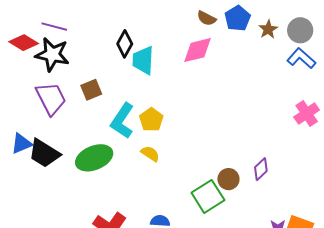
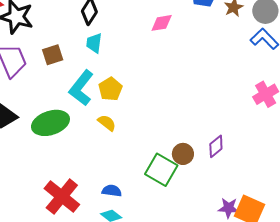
pink diamond: (198, 50) -> (162, 23), size x0.7
cyan trapezoid: (143, 60) -> (94, 43), moved, size x0.7
green square: (208, 196) -> (161, 170), turned -32

